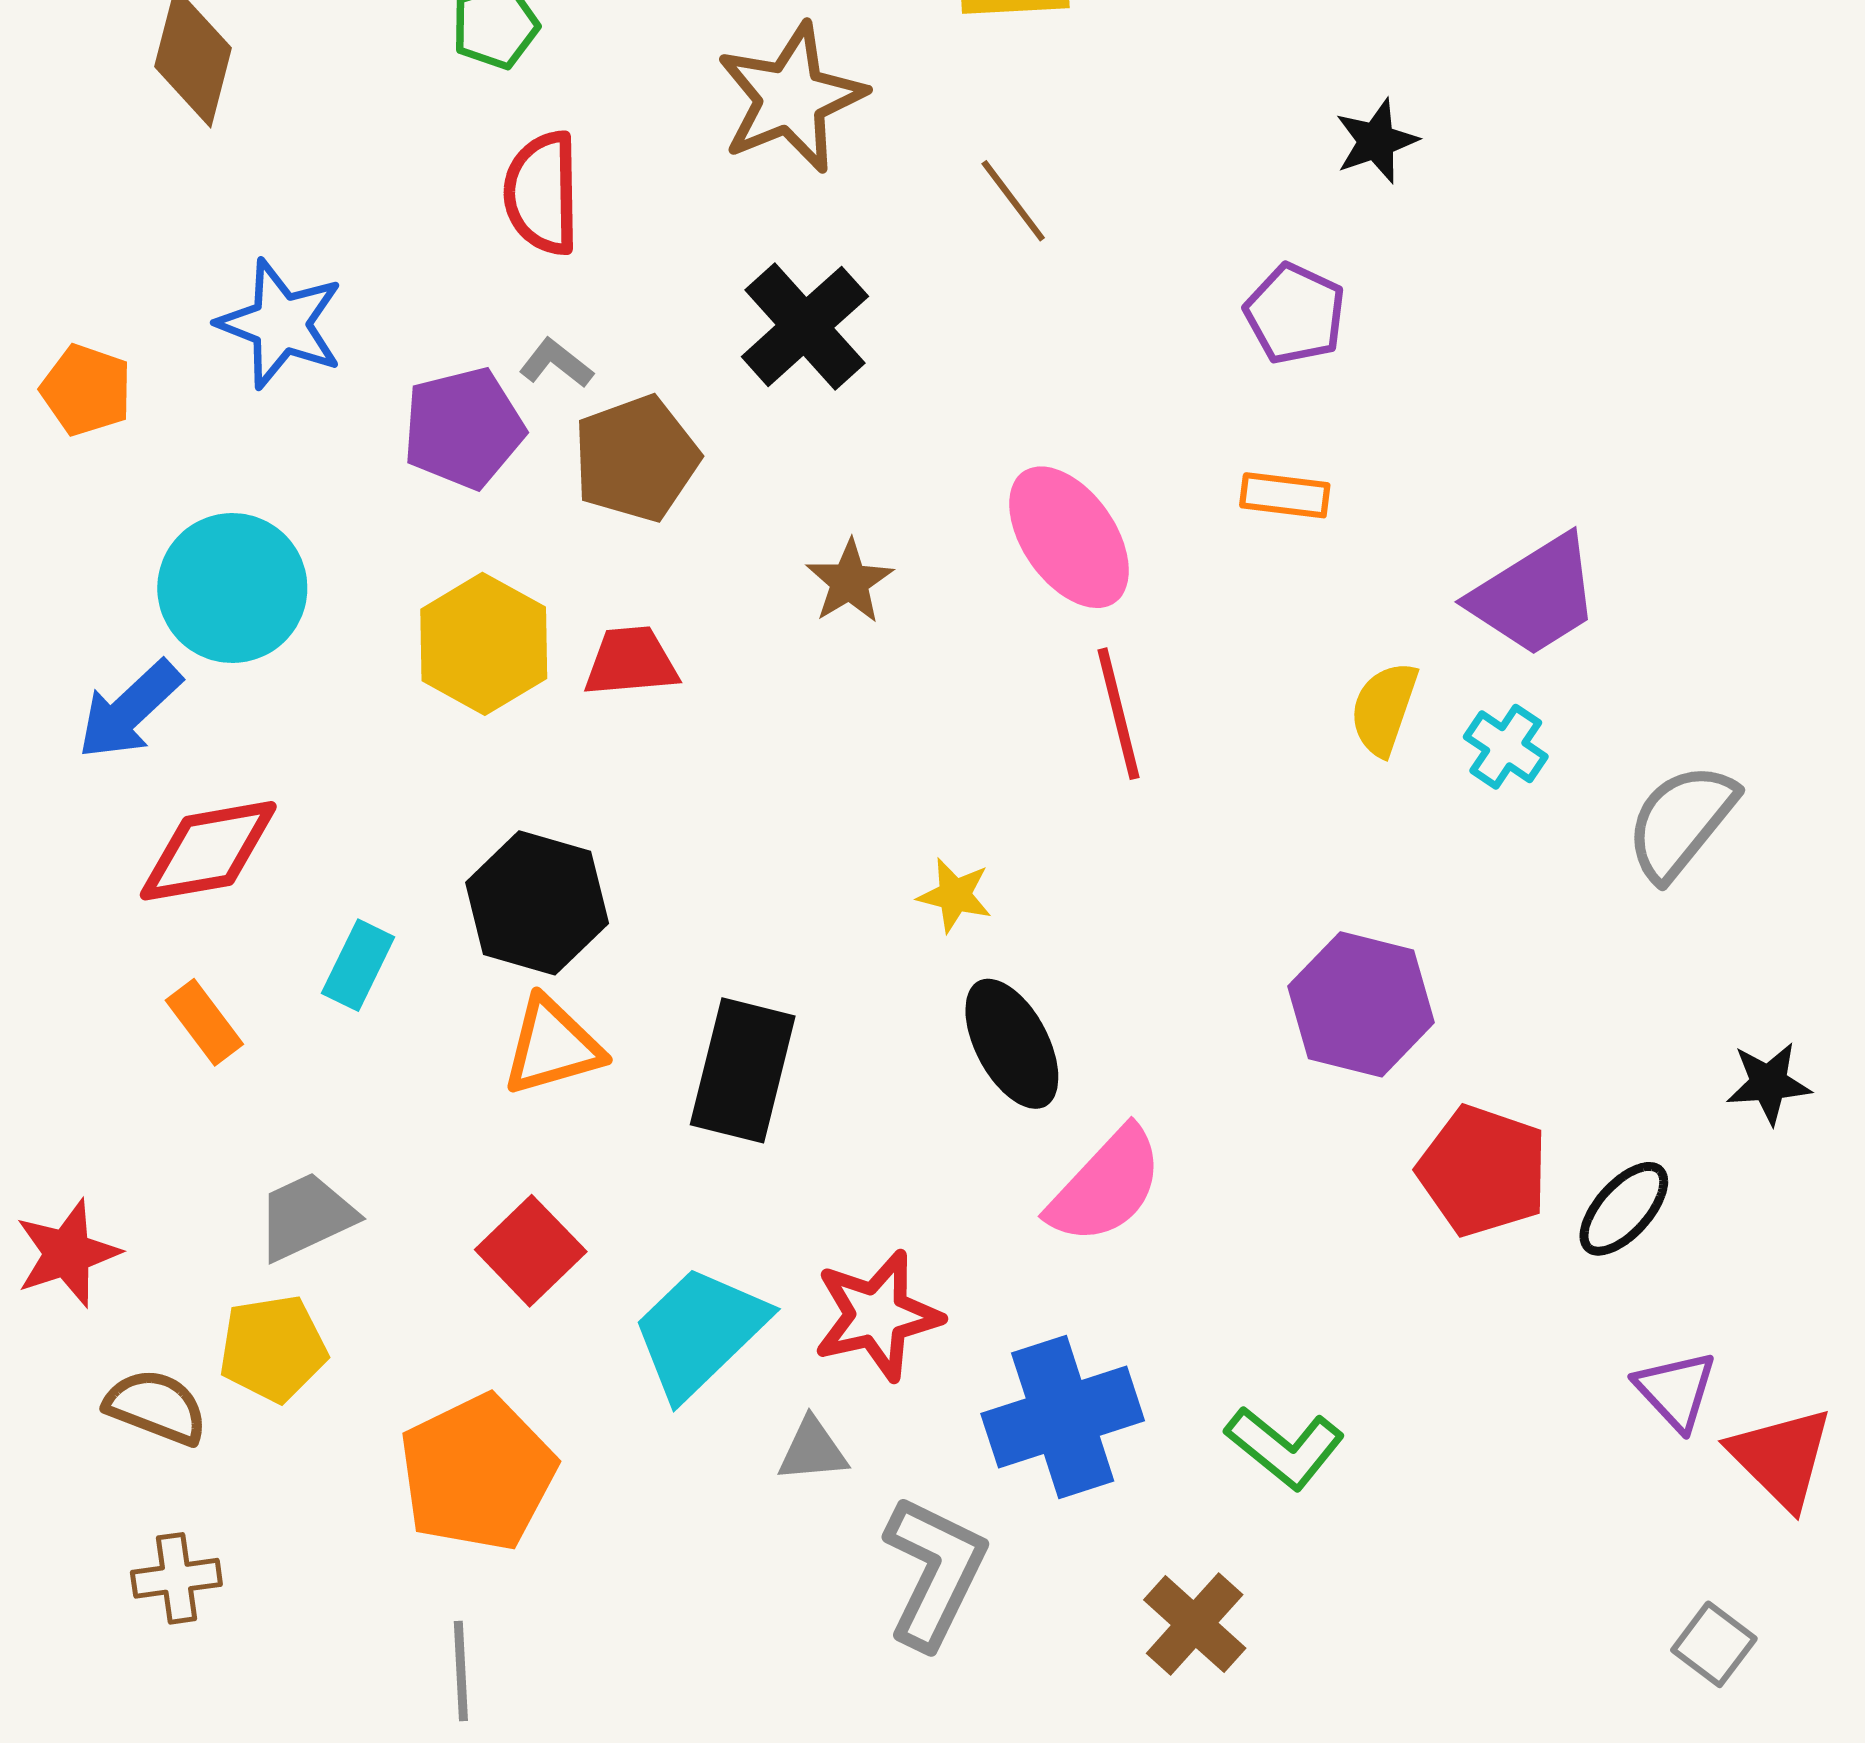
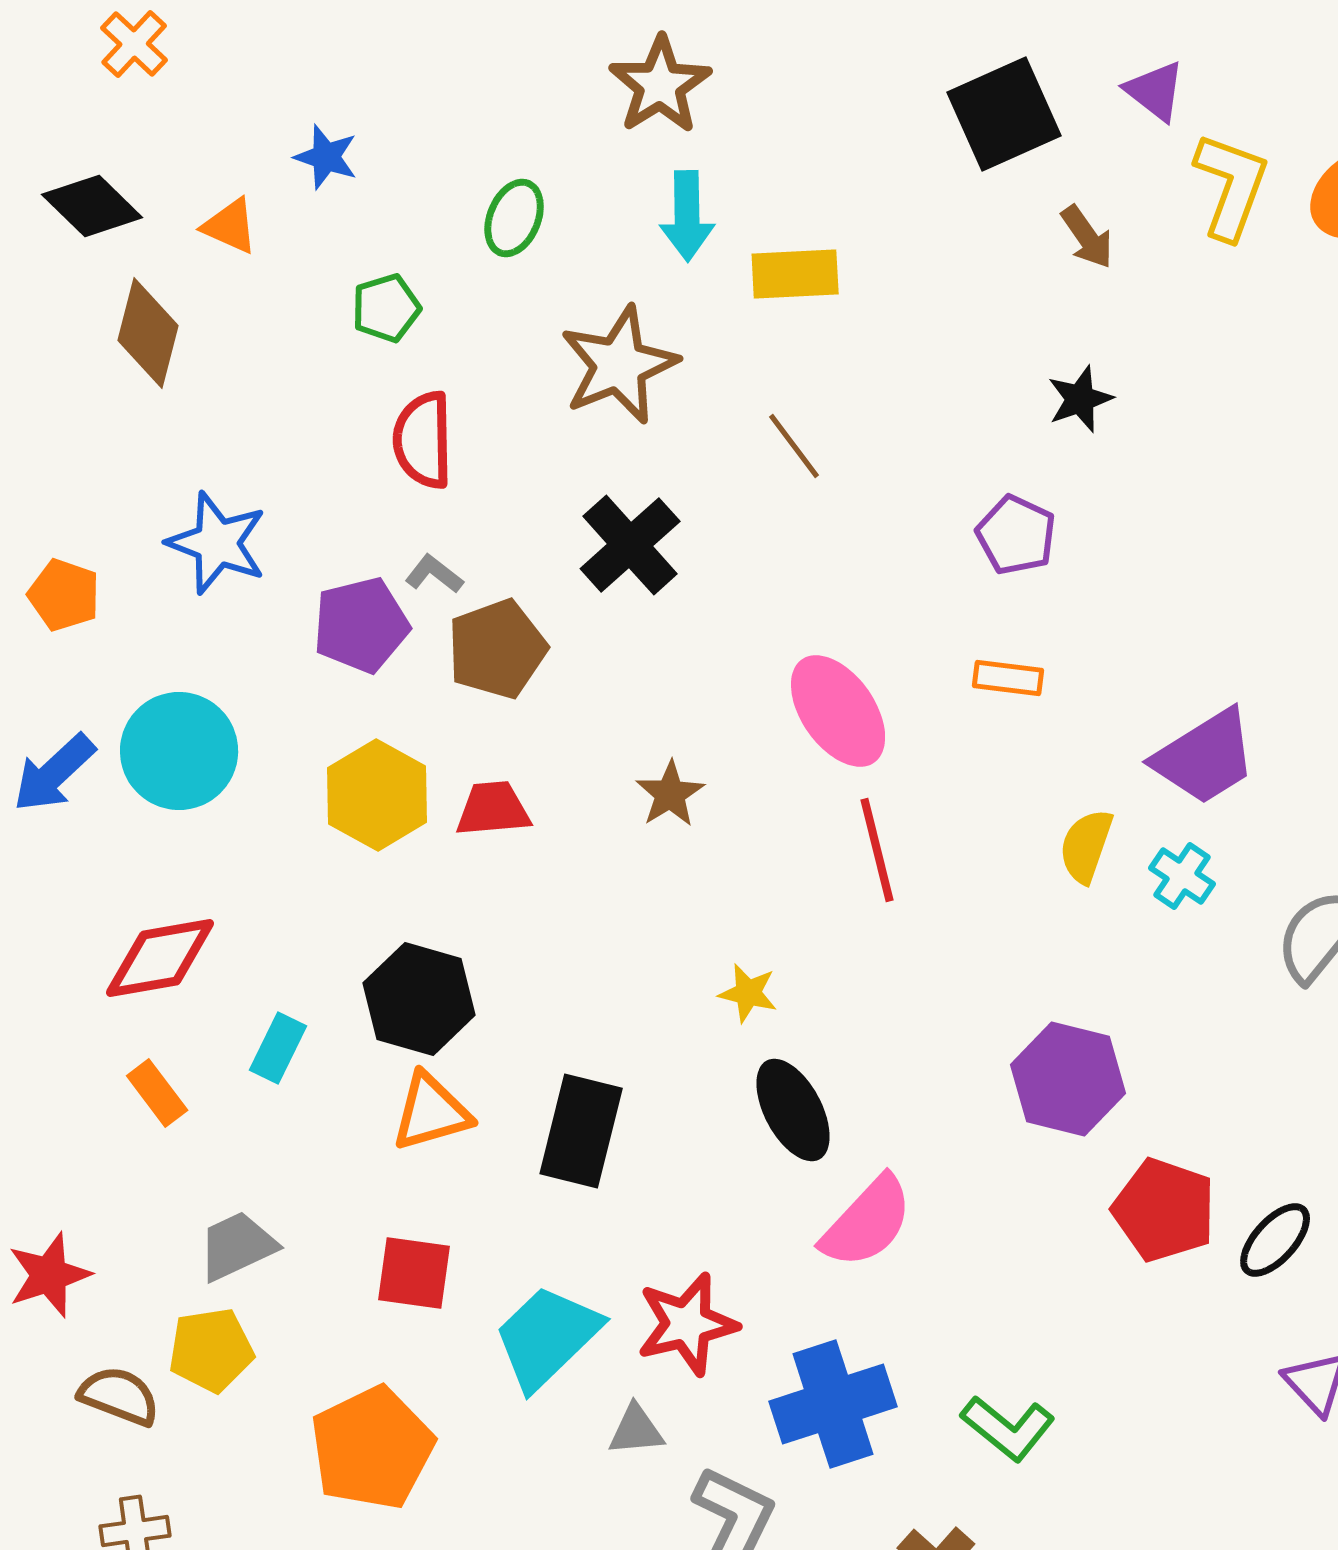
brown star: (849, 582) -> (670, 794), moved
blue arrow: (130, 710) -> (54, 773), moved
red square: (531, 1251) -> (414, 1273), turned -38

